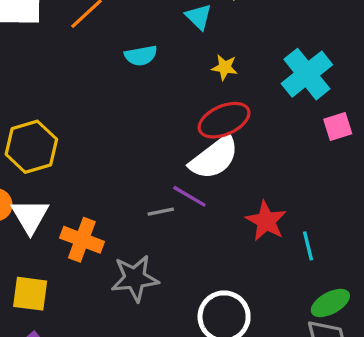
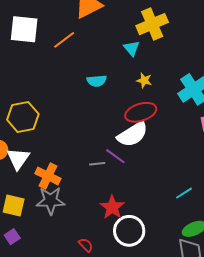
cyan semicircle: (141, 56) -> (97, 81), moved
red star: (266, 221) -> (112, 207), moved
cyan line: (308, 246) -> (184, 193), turned 66
gray star: (135, 278) -> (51, 201), moved

